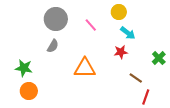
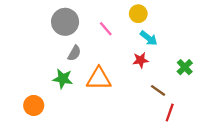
gray semicircle: (53, 46) -> (74, 53), moved
green star: (24, 68) -> (63, 79), moved

